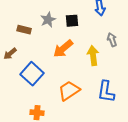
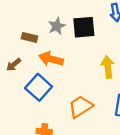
black square: (72, 21) -> (84, 27), size x1.5
orange arrow: (63, 49) -> (51, 59), moved, turned 55

